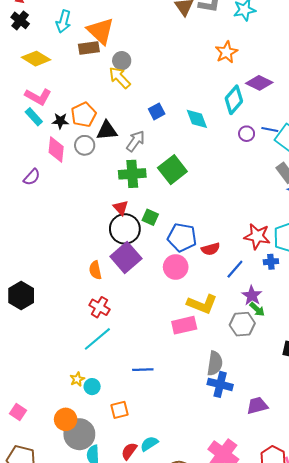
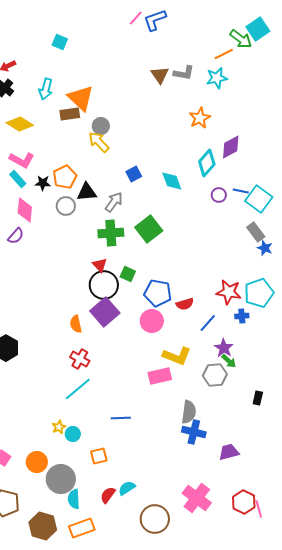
purple diamond: (259, 83) -> (231, 147), turned -55
pink diamond: (56, 150) -> (25, 210), moved
orange circle: (66, 419) -> (37, 462), moved

